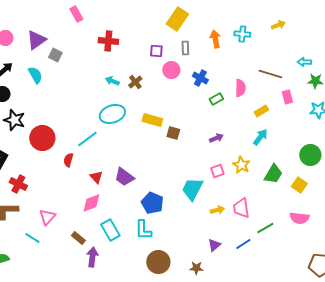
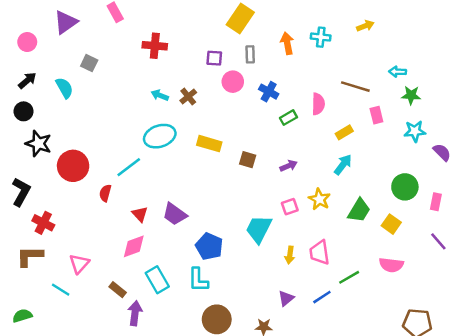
purple triangle: (36, 40) -> (66, 22), moved
brown square: (173, 133) -> (248, 160), moved
yellow arrow: (217, 210) -> (290, 255), turned 112

